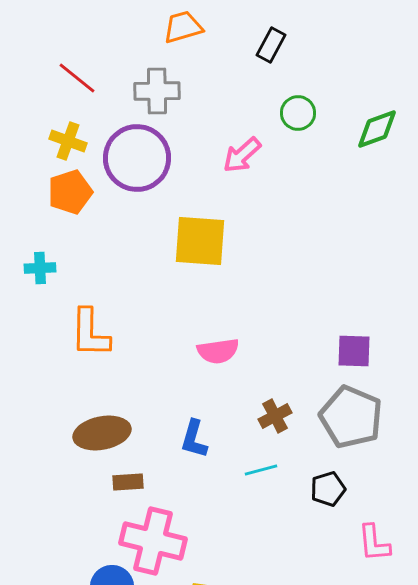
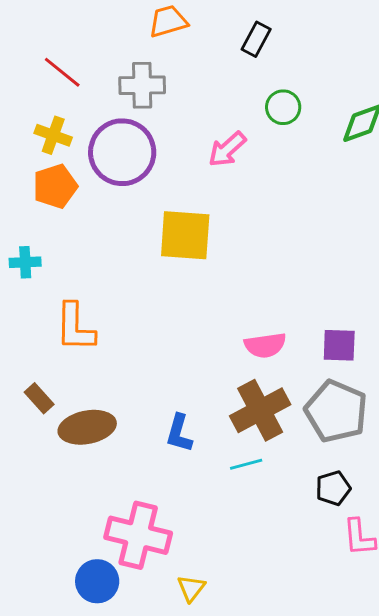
pink semicircle: (218, 351) -> (265, 345), moved
brown cross: (275, 416) -> (260, 410), size x1.8
brown rectangle: (128, 482) -> (39, 398), moved, turned 52
black pentagon: (328, 489) -> (333, 488), moved

